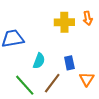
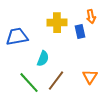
yellow cross: (64, 22) -> (57, 23), moved
blue rectangle: (69, 63) -> (80, 32), moved

